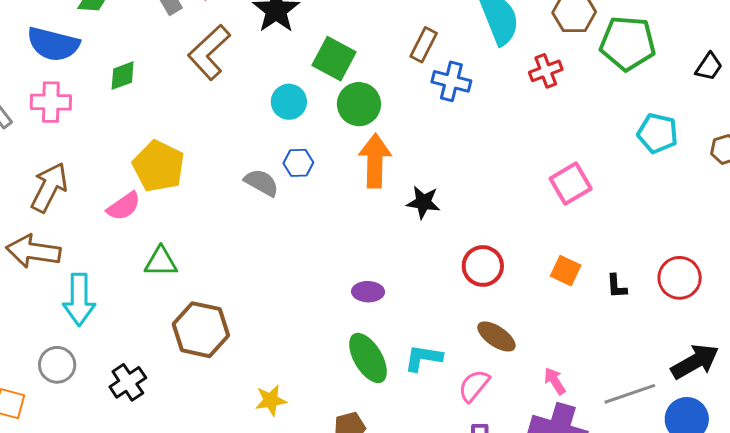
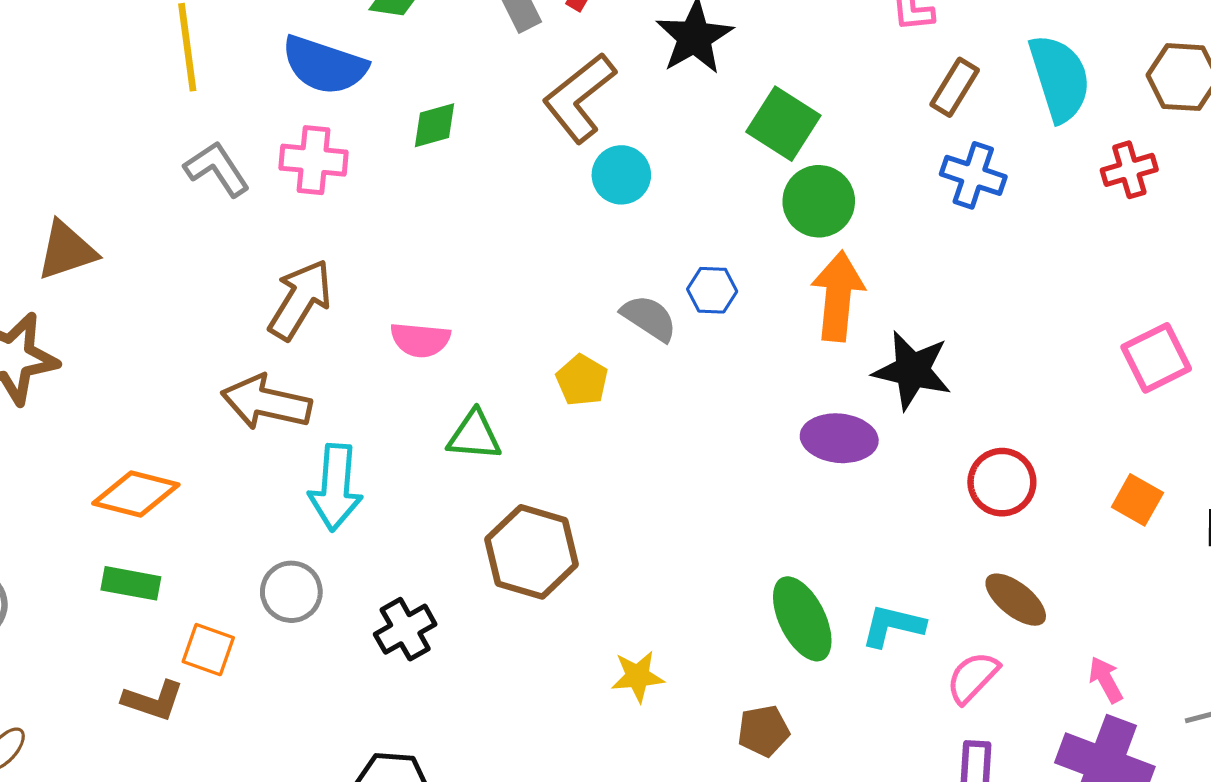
brown rectangle: (424, 45) -> (955, 87), moved
cyan circle: (289, 102) -> (621, 175), moved
yellow pentagon: (159, 166) -> (582, 380), moved, size x0.6
black star: (423, 202) -> (912, 370), size x1.4
pink semicircle: (124, 206) -> (420, 340), turned 36
purple ellipse: (368, 292) -> (839, 438), moved, size x1.4

